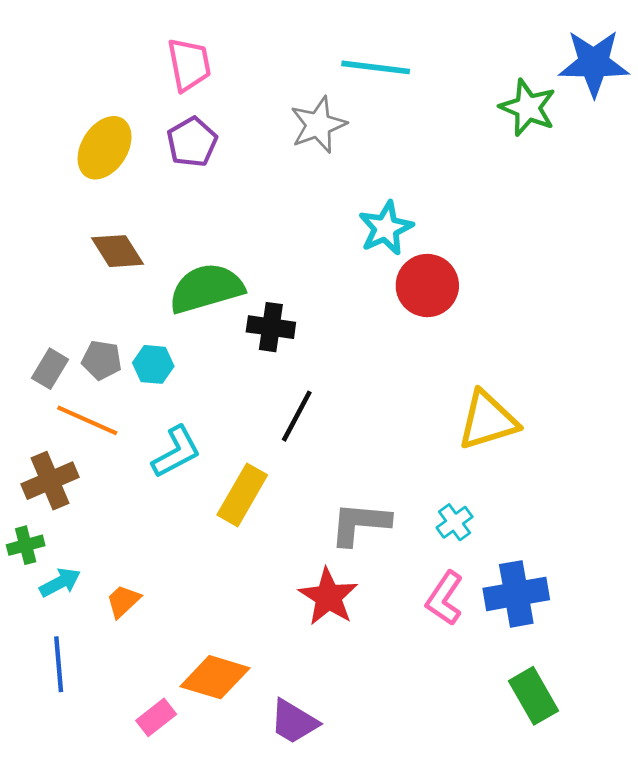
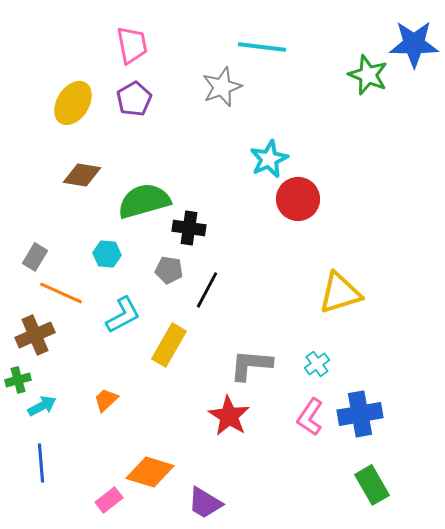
brown diamond: (117, 251) -> (82, 175), turned -48
gray pentagon: (102, 360) -> (169, 270), moved
orange trapezoid: (123, 601) -> (106, 400), moved

